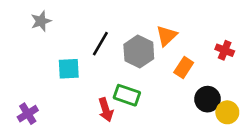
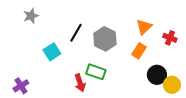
orange triangle: (167, 36) -> (144, 27), moved
cyan square: (69, 69) -> (52, 52), turned -30

